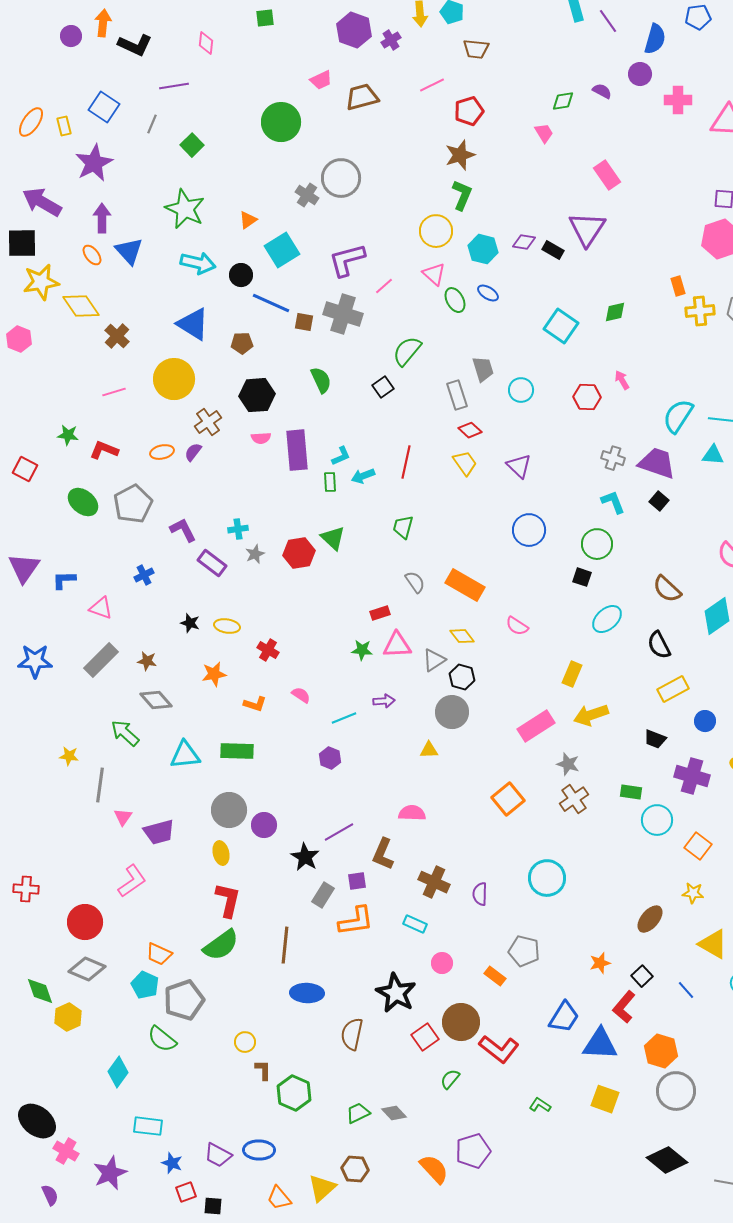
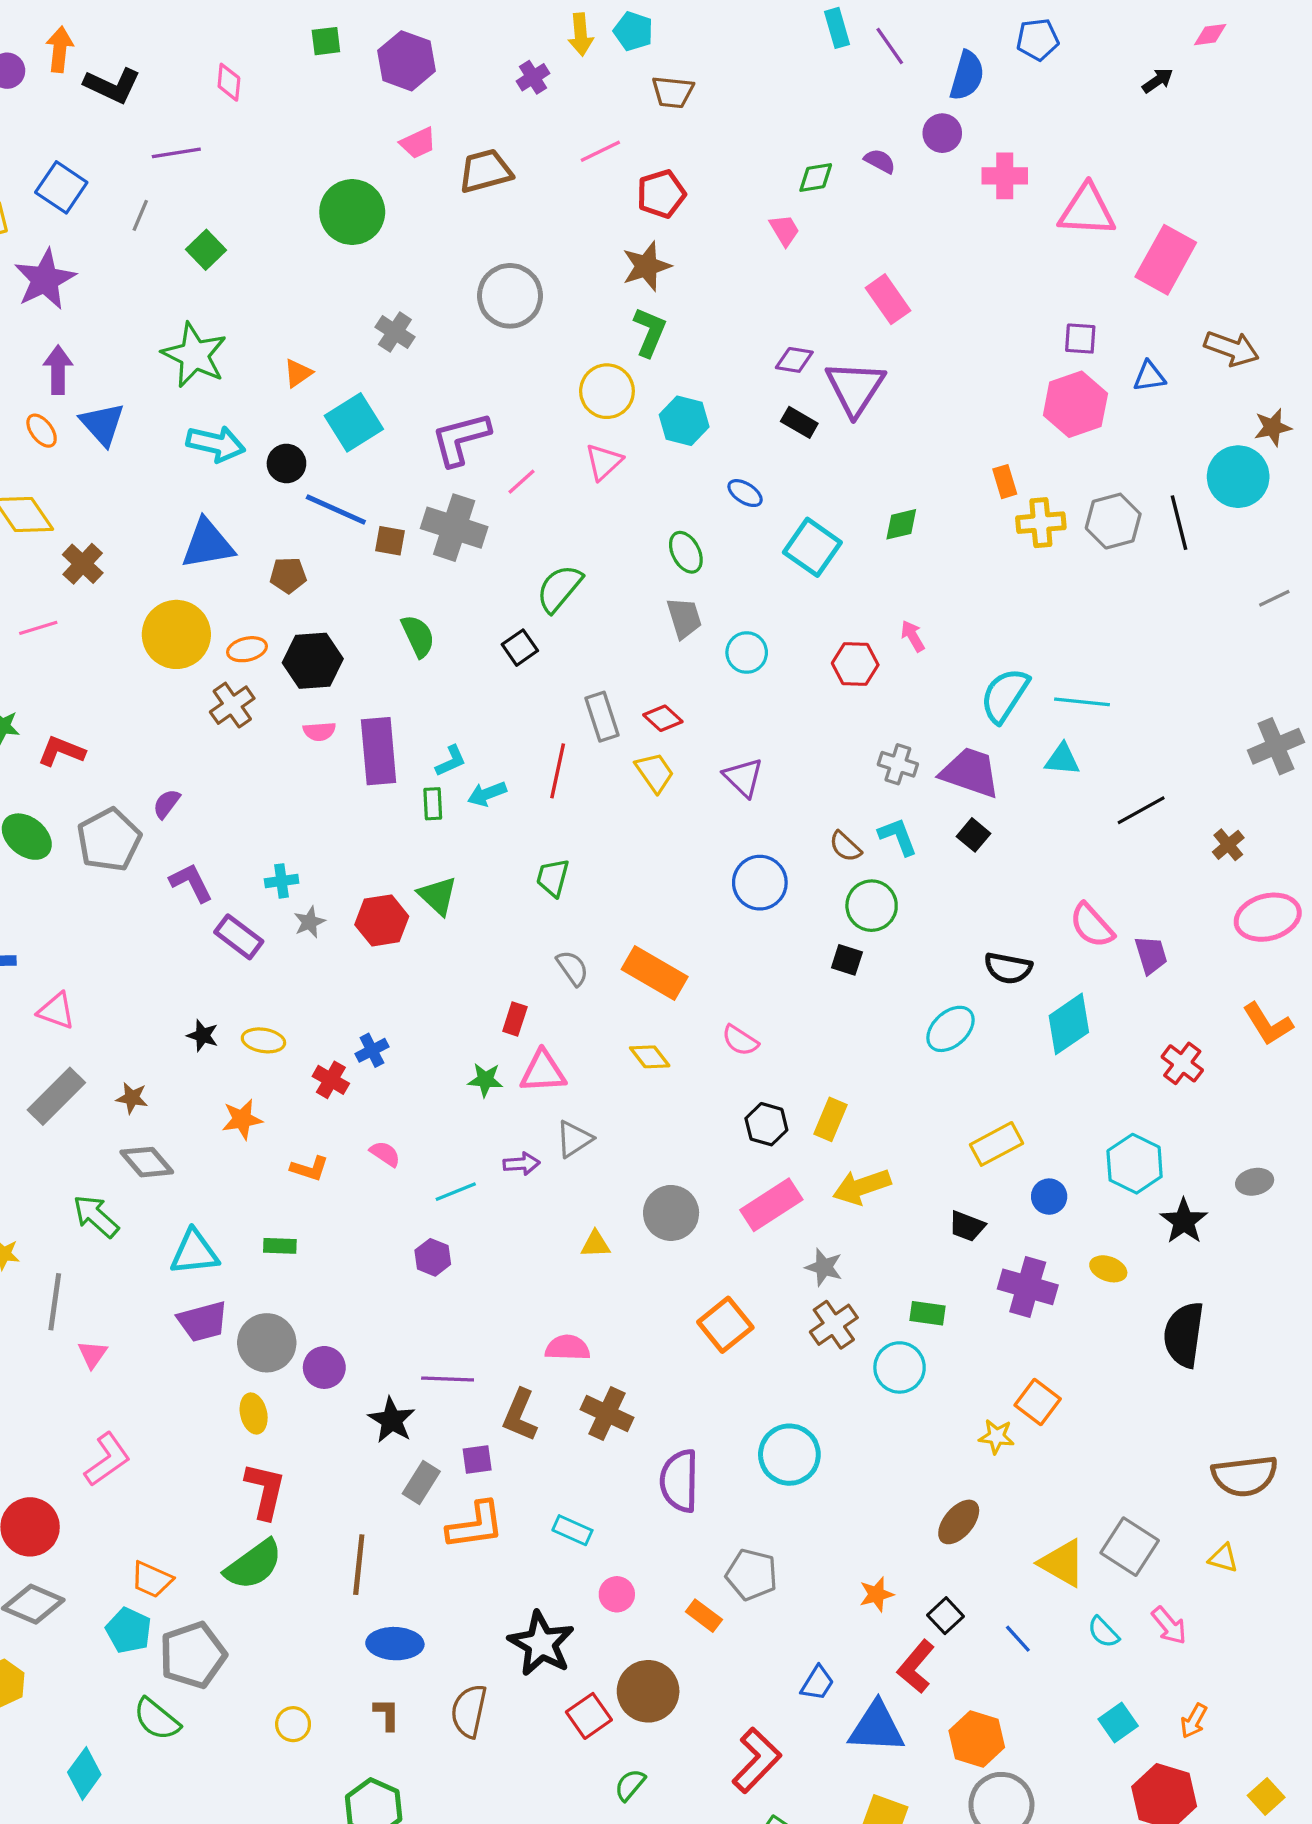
purple hexagon: (354, 30) -> (406, 61), moved
gray circle: (341, 178) -> (510, 296), moved
purple diamond: (524, 242) -> (794, 360), moved
pink triangle: (434, 274) -> (604, 462), turned 35
blue ellipse: (488, 293) -> (745, 493), moved
green ellipse: (455, 300) -> (686, 552), moved
blue triangle: (193, 324) -> (208, 544), turned -42
pink line: (114, 392) -> (38, 628), moved
gray rectangle: (457, 395) -> (602, 717), moved
orange ellipse: (162, 452) -> (247, 649), moved
purple semicircle: (193, 452) -> (166, 804), moved
blue cross: (144, 575) -> (372, 1050), moved
brown semicircle: (667, 589) -> (845, 846), moved, size x0.7
red rectangle: (380, 613) -> (515, 1019), turned -54
cyan ellipse: (607, 619) -> (950, 1029), moved
black semicircle: (659, 645) -> (1008, 968), moved, turned -52
gray triangle: (434, 660) -> (574, 1139), moved
black hexagon: (462, 677) -> (766, 1124), moved
gray circle: (452, 712) -> (671, 1213), moved
green rectangle: (237, 751) -> (280, 1246), size x0.6
cyan circle: (657, 820) -> (900, 1367), moved
purple trapezoid: (159, 832) -> (203, 1321), moved
purple line: (339, 832) -> (448, 1379), turned 32
brown cross: (434, 882) -> (607, 1413), moved
yellow star: (693, 893) -> (997, 1437), moved
purple semicircle: (480, 894) -> (679, 1481), size x1.6
blue trapezoid: (564, 1017) -> (817, 1683), size x0.7
red L-shape: (499, 1049) -> (757, 1760), moved, turned -84
brown L-shape: (263, 1070) -> (387, 1714), moved

